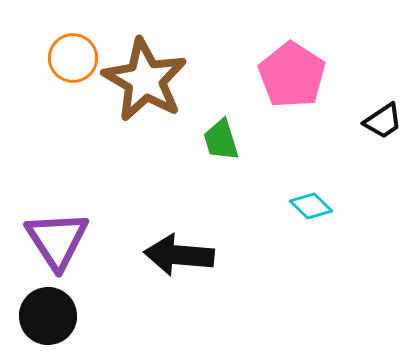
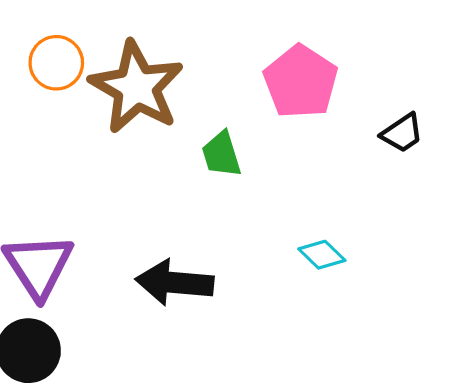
cyan diamond: (311, 206) -> (322, 255), moved

